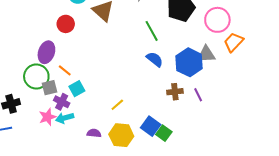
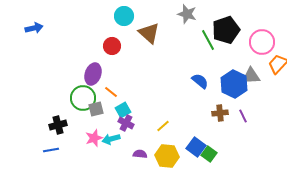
green line: (152, 31) -> (208, 40), moved
purple cross: (62, 102) -> (126, 123), moved

